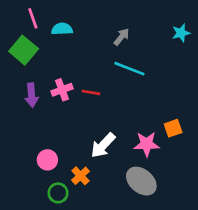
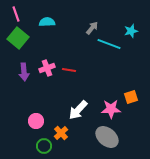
pink line: (33, 18) -> (16, 14), moved
cyan star: (181, 33) -> (131, 31), moved
cyan line: (129, 69) -> (109, 44), moved

